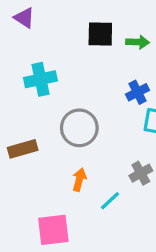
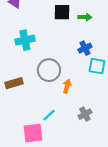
gray cross: (141, 173) -> (85, 114), moved
orange arrow: (79, 180) -> (67, 86), moved
cyan line: (110, 201) -> (49, 115), moved

